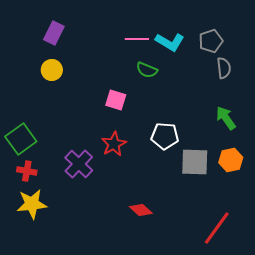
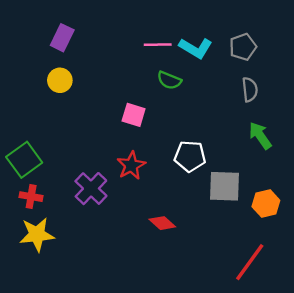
gray semicircle: (224, 68) -> (250, 90), moved
orange hexagon: (231, 160) -> (266, 203), moved
red diamond: (141, 210) -> (162, 223), moved

